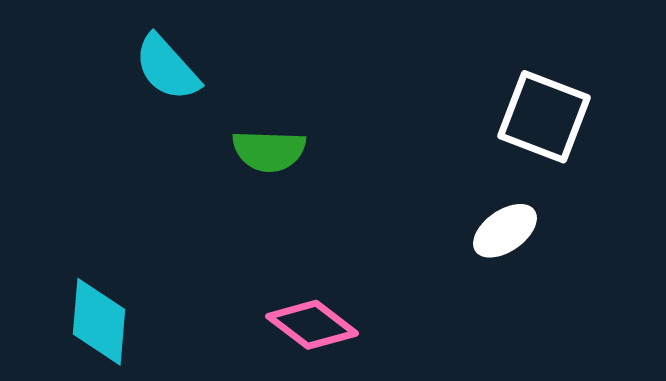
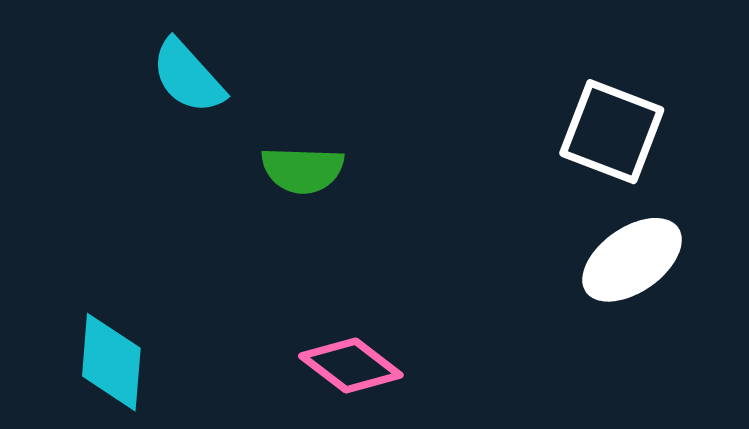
white ellipse: (505, 231) -> (632, 260), moved, size x1.4

